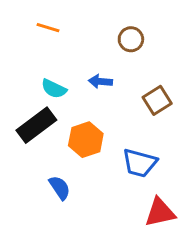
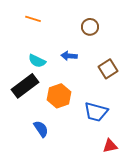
red triangle: (160, 212) -> (110, 146), size x0.7

